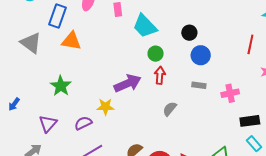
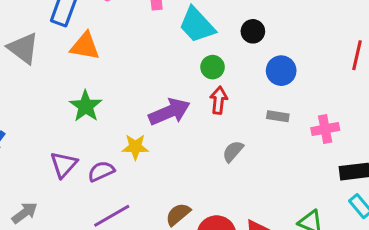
black circle: (189, 33) -> (253, 31), moved
green star: (61, 86) -> (86, 106), moved
purple triangle: (48, 124) -> (64, 164), moved

